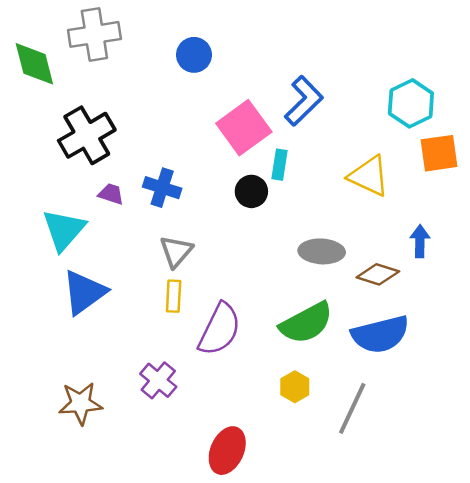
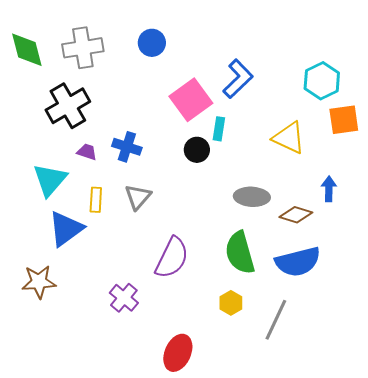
gray cross: (94, 34) -> (83, 48), moved
yellow rectangle: (174, 296) -> (96, 200), moved
green semicircle: (306, 323) -> (240, 253), turned 102
brown star: (80, 403) -> (39, 282), moved

